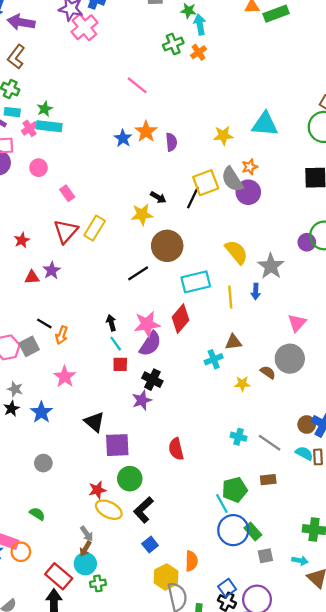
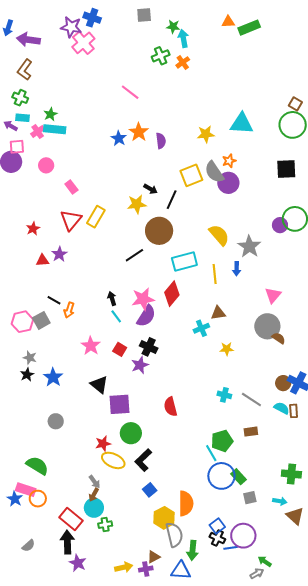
black line: (193, 198) -> (172, 200), moved
red square: (120, 364) -> (120, 349), moved, turned 32
brown semicircle: (268, 372) -> (279, 338), moved
pink star: (65, 377) -> (91, 346), moved
green semicircle: (37, 514) -> (37, 466), moved, size x1.6
orange semicircle: (191, 561) -> (186, 503), size x1.4

